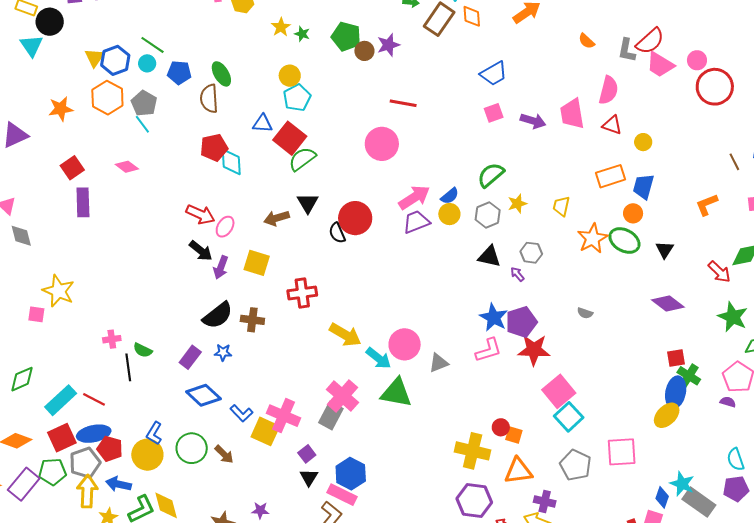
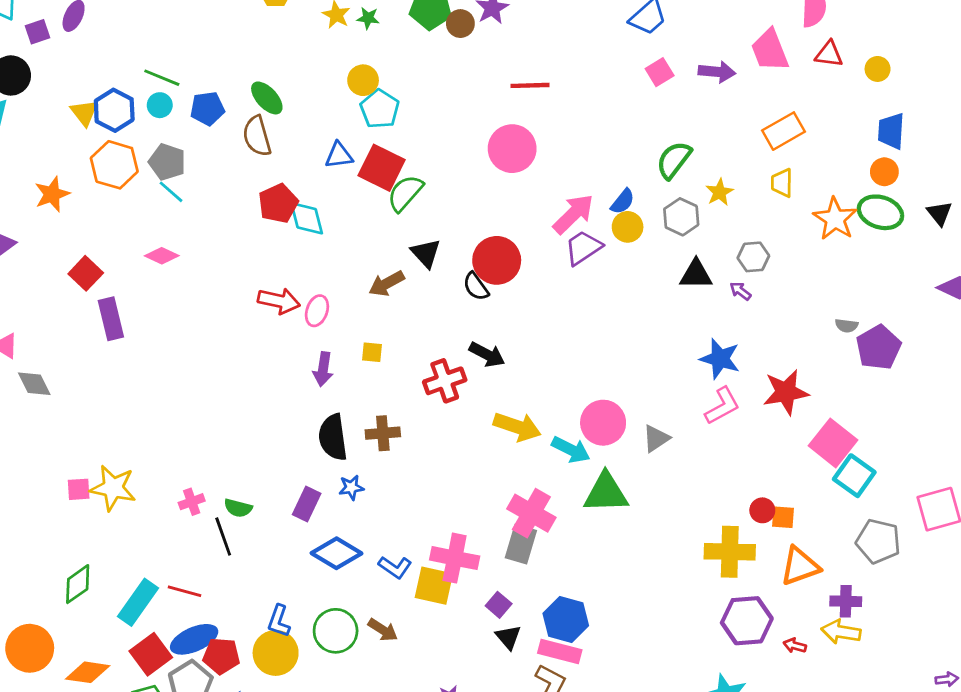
orange rectangle: (611, 176) -> (783, 131), moved
black arrow: (201, 251) -> (487, 354), moved
yellow square: (257, 263) -> (372, 352), size x0.6
yellow star: (59, 291) -> (113, 488), moved
black semicircle: (218, 315) -> (333, 437), turned 132
purple pentagon: (521, 322) -> (878, 347), moved

